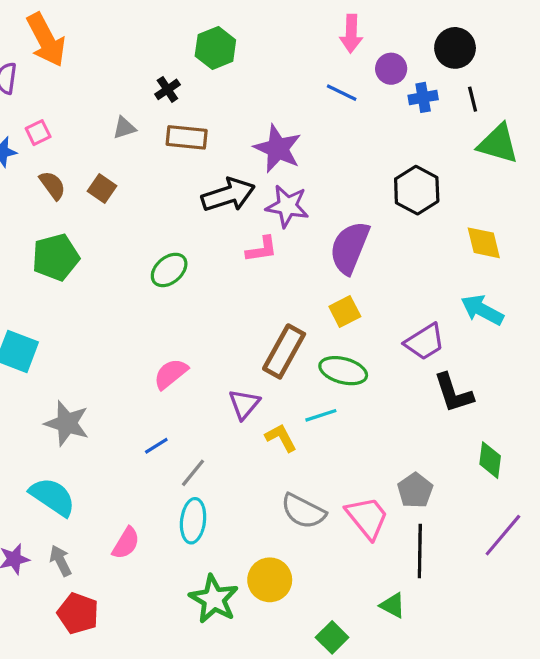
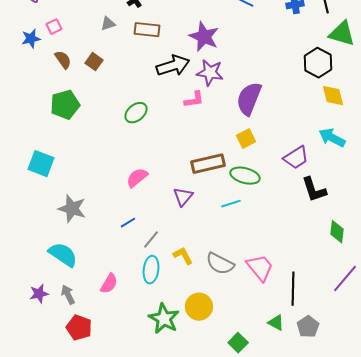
black hexagon: (417, 190) -> (318, 63), moved
brown rectangle: (284, 351) -> (208, 164), turned 48
yellow L-shape: (281, 438) -> (183, 256), moved
gray pentagon: (415, 490) -> (308, 327), moved

